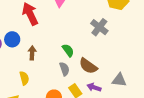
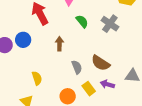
green semicircle: (68, 50) -> (82, 21), moved
brown arrow: (32, 53) -> (59, 44), moved

